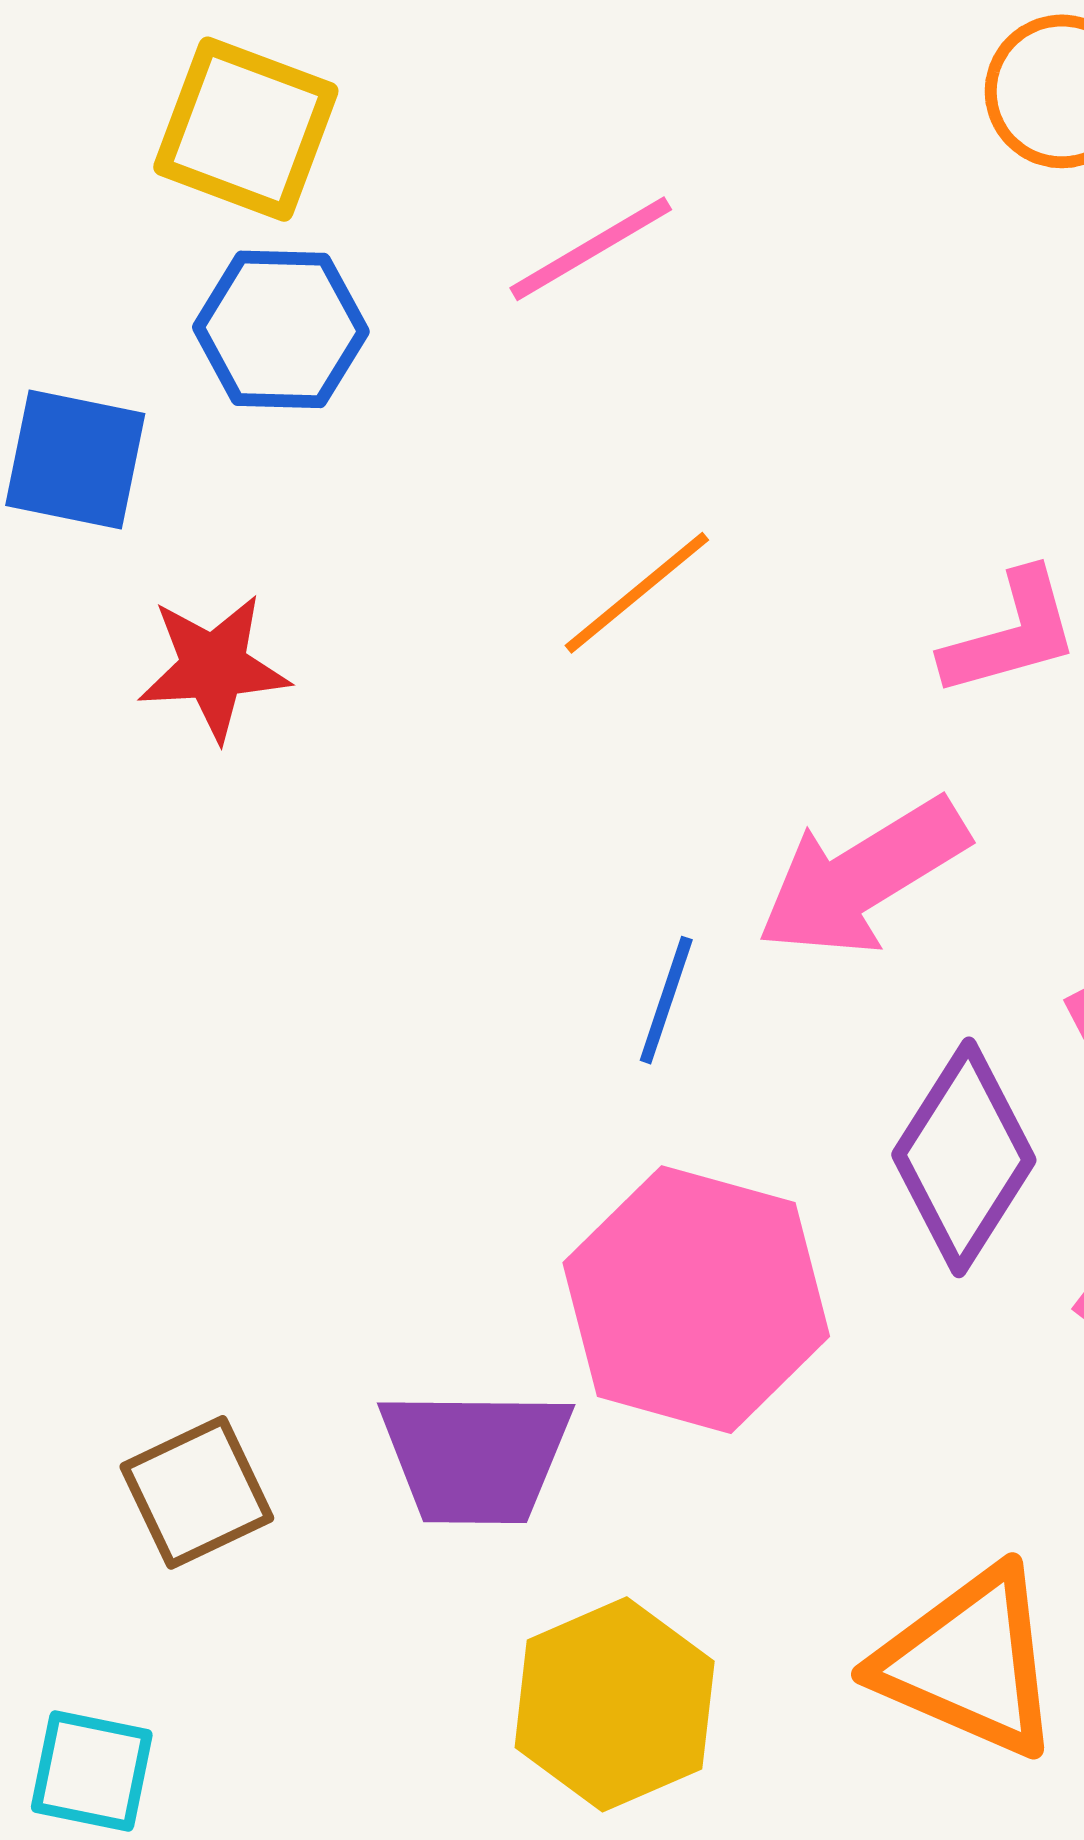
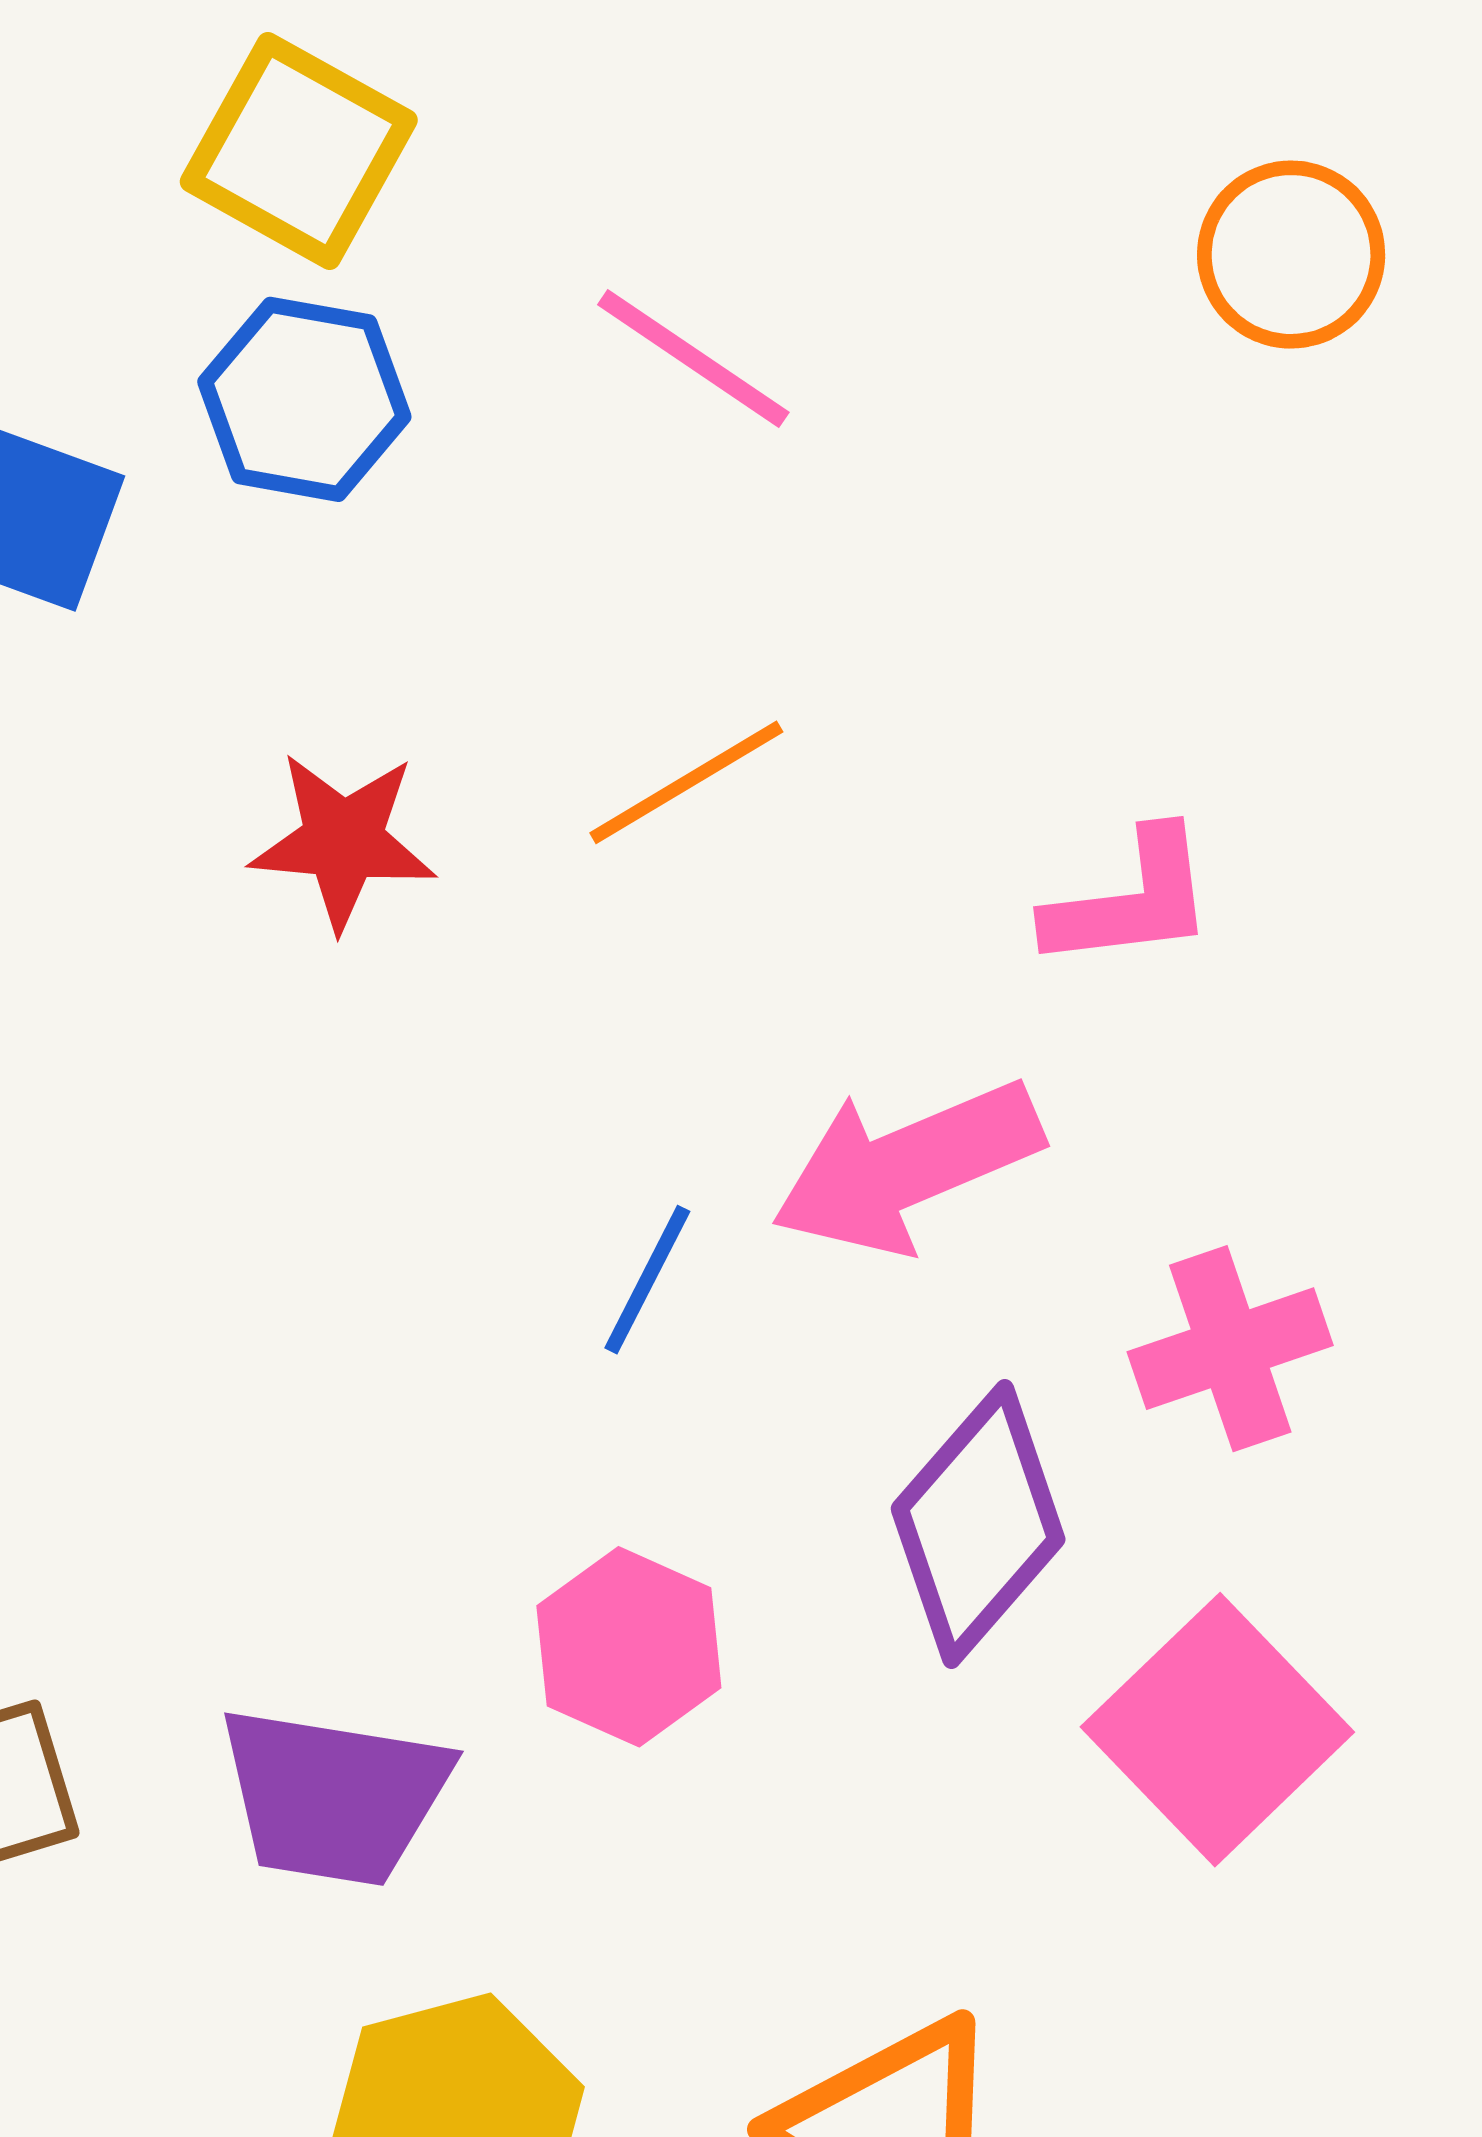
pink line: (591, 249) -> (693, 359), turned 56
red star: (214, 667) -> (343, 841), moved
pink hexagon: (696, 1300) -> (629, 1647), size x0.6

